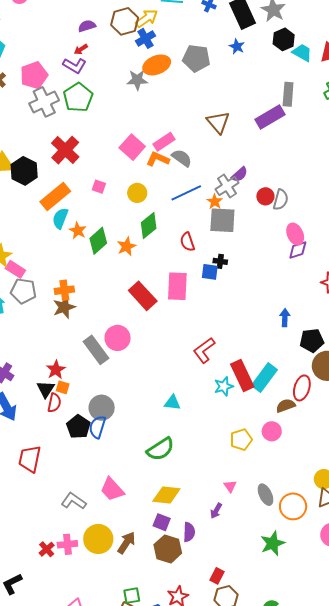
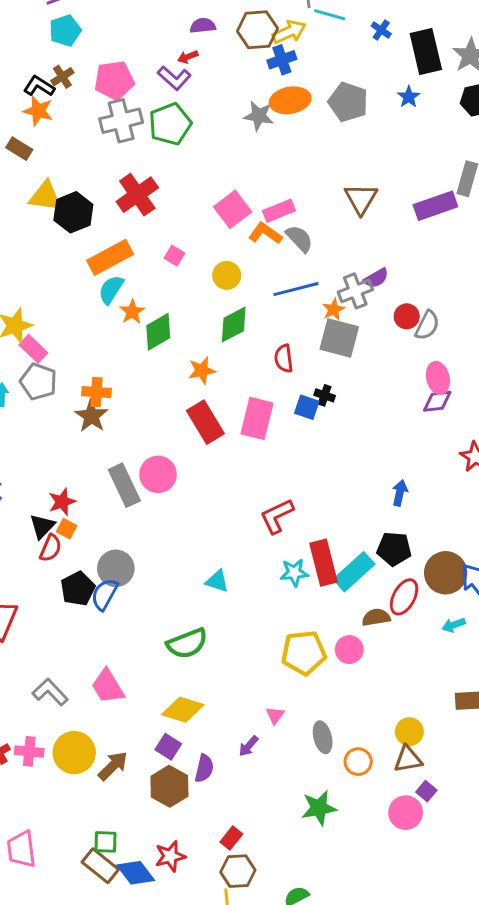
orange star: (127, 246) -> (202, 371), moved
brown star: (64, 307) -> (91, 416), turned -30
black pentagon: (312, 340) -> (394, 549), moved
yellow pentagon: (241, 440) -> (304, 653), size x1.4
orange circle: (293, 506) -> (358, 762), size x0.7

